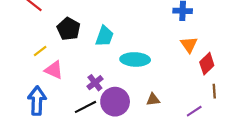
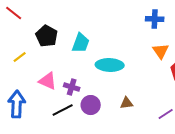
pink triangle: (54, 70) -> (48, 81), moved
purple cross: (95, 83) -> (72, 87), turned -35
purple circle: (115, 102) -> (91, 105), size x0.7

